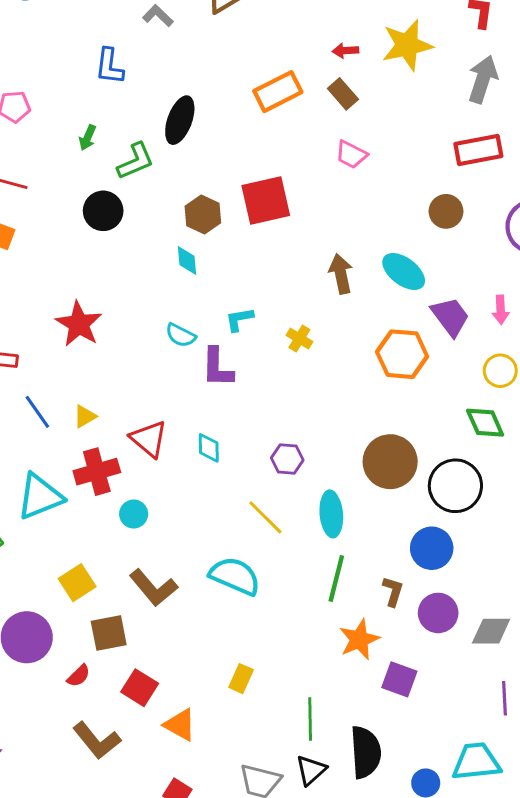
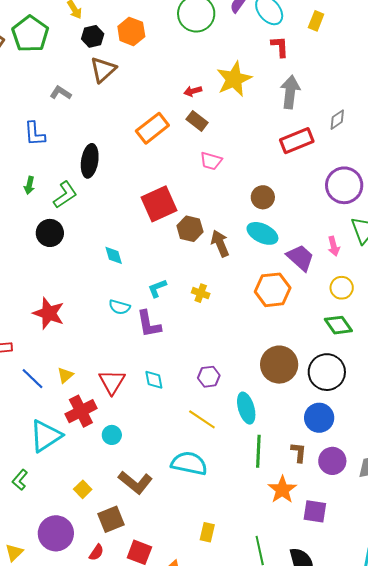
brown circle: (446, 211) -> (263, 197), moved
brown hexagon: (203, 215) -> (190, 229), moved
red triangle: (149, 439) -> (112, 382), turned 32
yellow square: (77, 583) -> (83, 489), size x0.7

